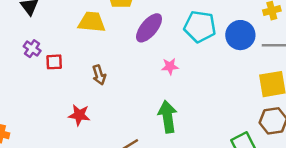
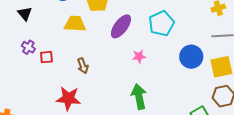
cyan pentagon: (200, 27) -> (161, 23), turned -30
blue circle: (240, 35) -> (191, 57), moved
red star: (79, 115) -> (68, 98), size x1.4

